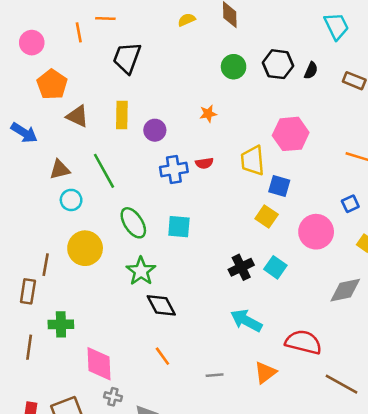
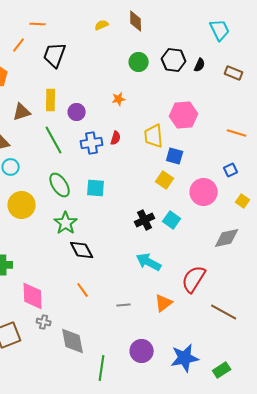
orange line: (79, 32) -> (19, 45), moved, turned 49
brown triangle: (77, 116) -> (22, 112), moved, turned -42
red semicircle: (204, 163) -> (116, 138), turned -64
green line: (104, 171) -> (54, 140), moved
red semicircle: (303, 342) -> (194, 279), turned -72

